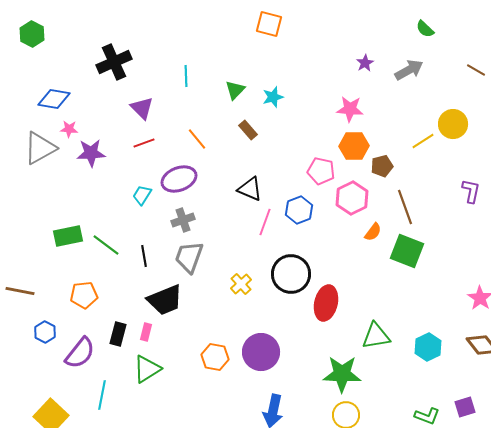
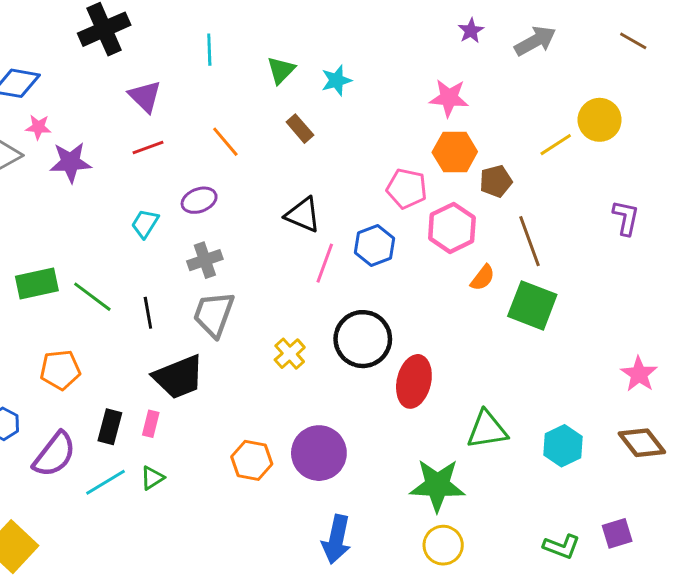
purple ellipse: (179, 179) -> (199, 200), size x0.7
green triangle: (147, 369) -> (152, 478), size x0.6
cyan line: (102, 395) -> (106, 482), moved, turned 48

